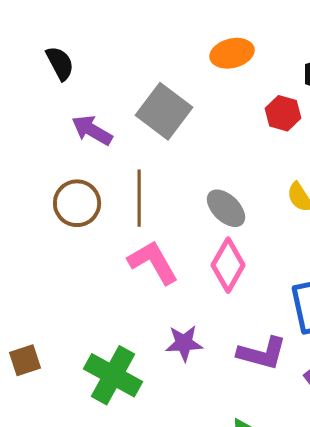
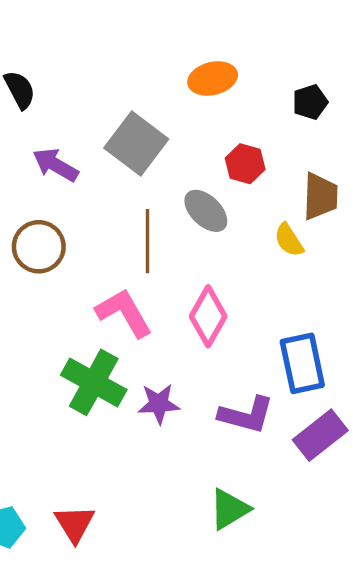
red hexagon: (283, 113) -> (245, 164), moved
brown line: (139, 198) -> (148, 241), moved
gray ellipse: (226, 208) -> (206, 211), moved
green cross: (113, 375) -> (94, 382), moved

